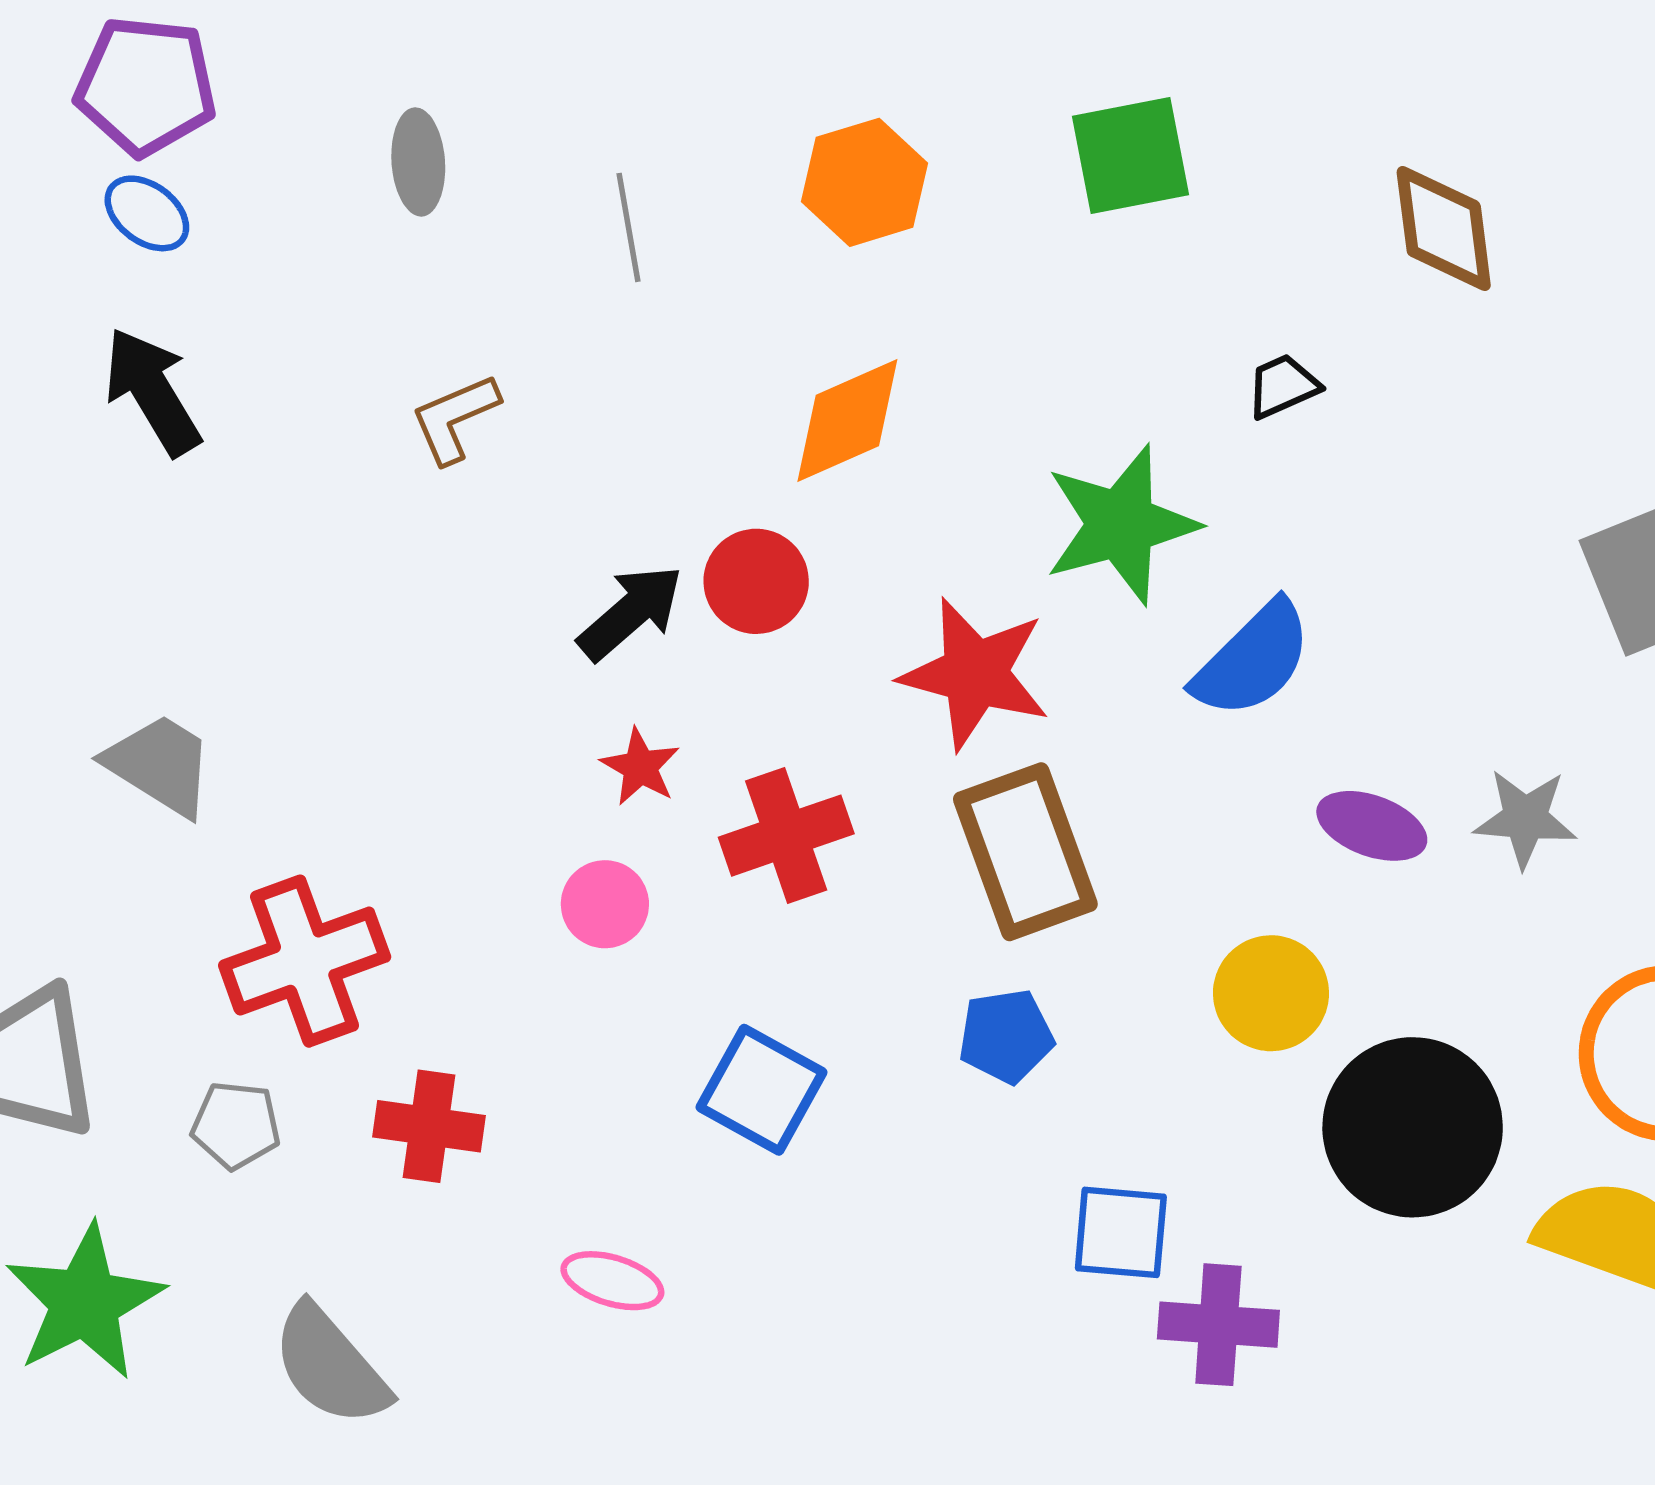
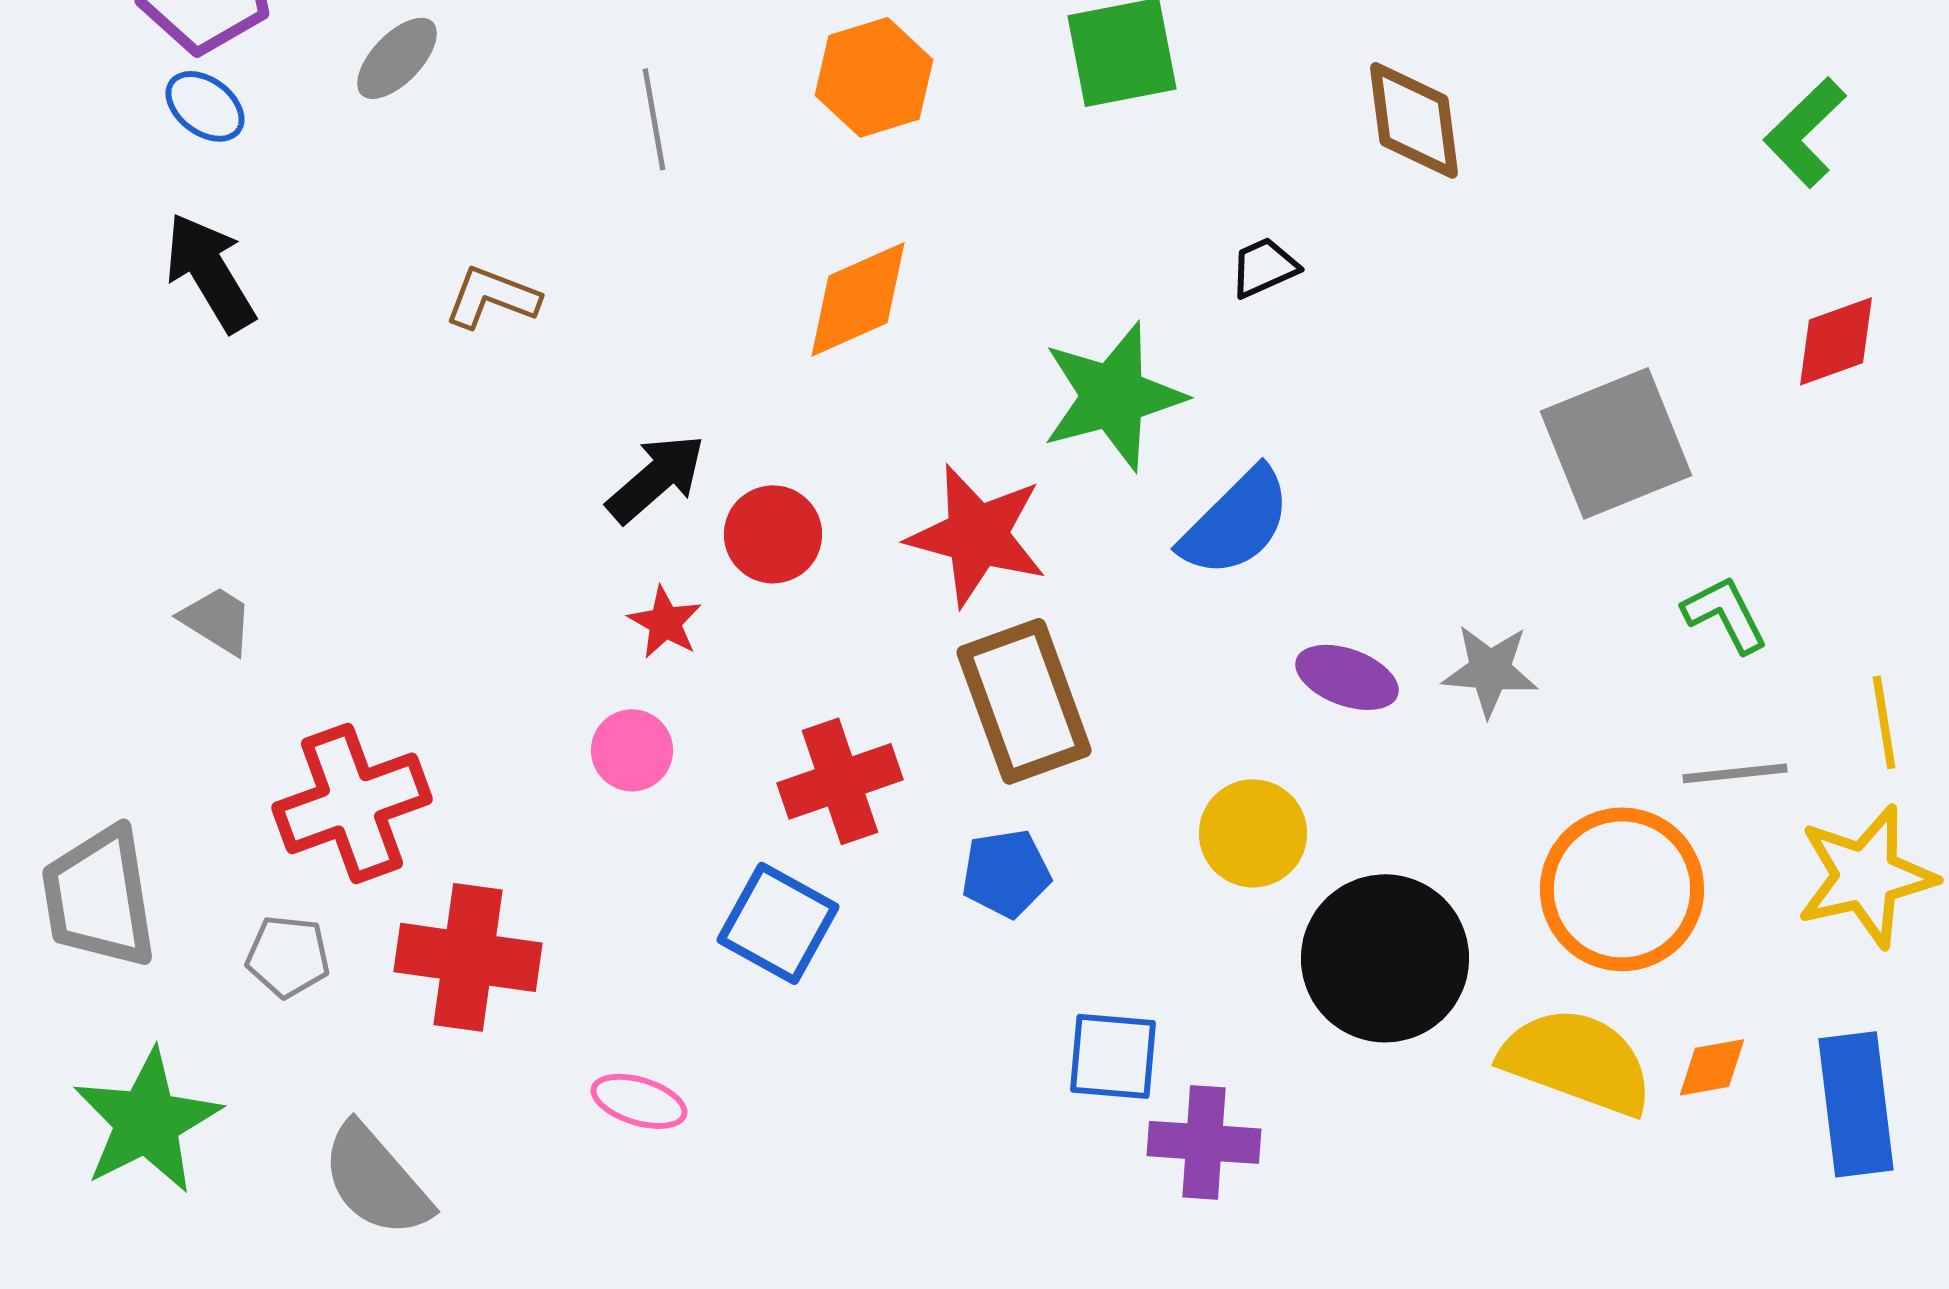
gray ellipse: (418, 162) -> (397, 58), moved, turned 48
brown L-shape: (455, 418) -> (492, 297), turned 44
red circle: (756, 581) -> (773, 534), moved
gray trapezoid: (160, 765) -> (217, 620), size x0.7
red cross: (786, 836) -> (840, 781), moved
red cross: (429, 1126) -> (468, 957), size x1.4

